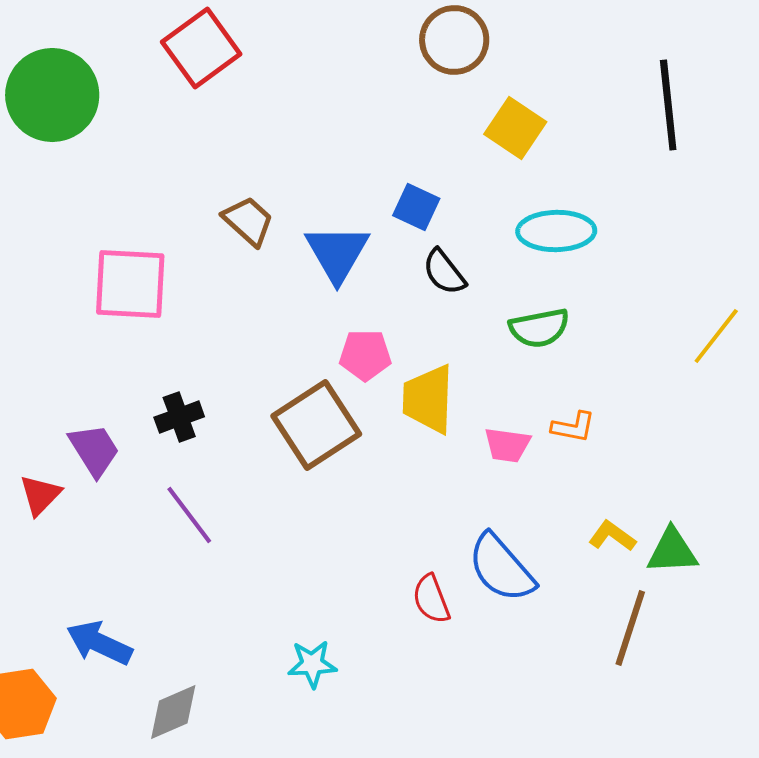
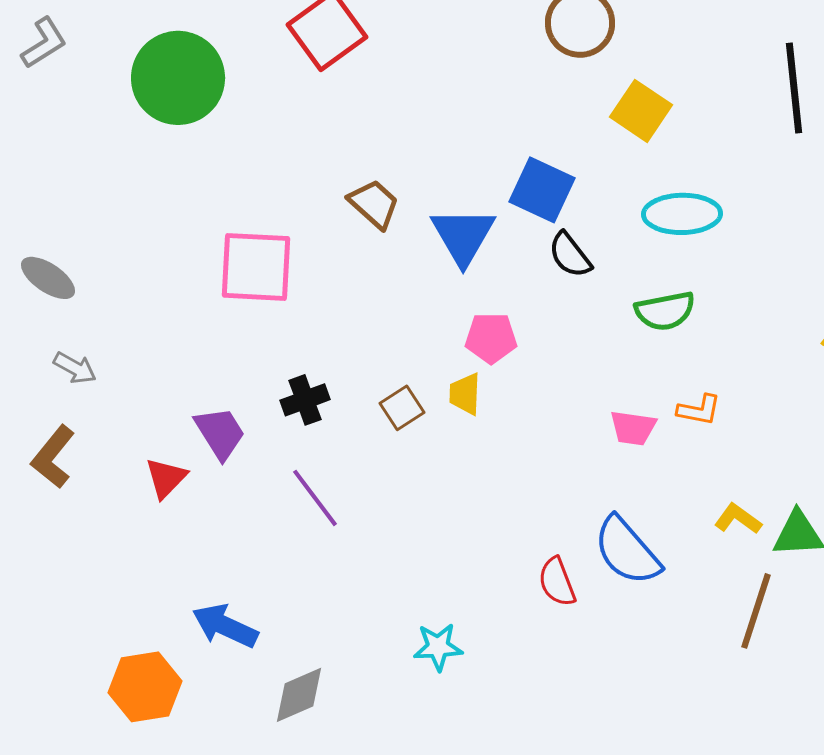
blue square: (416, 207) -> (542, 190), size x1.4
yellow trapezoid: (428, 399) -> (465, 394), moved, size x0.6
brown square: (316, 425) -> (402, 408), moved, size x0.5

